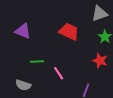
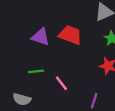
purple triangle: (23, 31) -> (41, 37), moved

